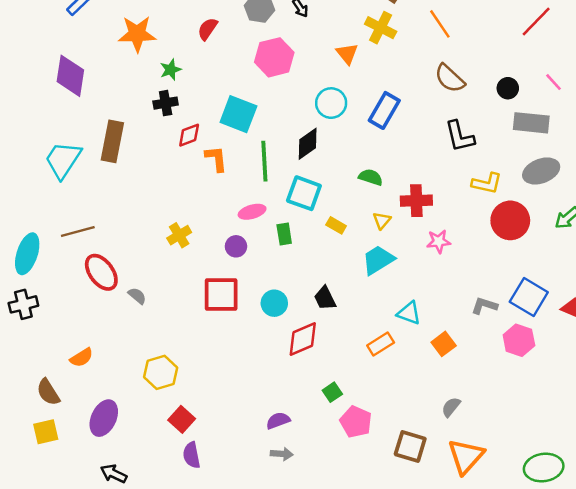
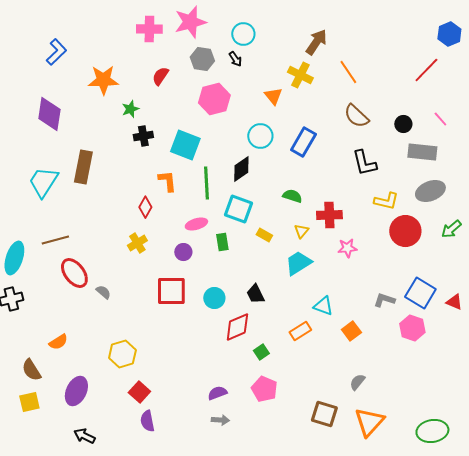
black cross: (166, 103) -> (143, 136), moved
red diamond: (189, 135) -> (145, 207), moved, turned -40
green square: (332, 392) -> (261, 352), moved
pink pentagon: (356, 422) -> (264, 389), moved

